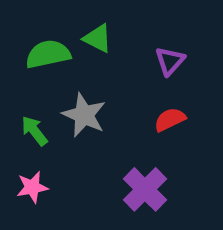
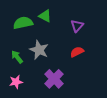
purple cross: (145, 189) -> (54, 79), moved

